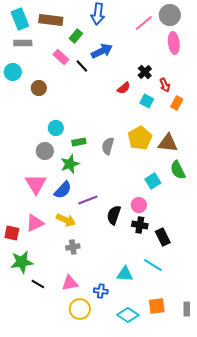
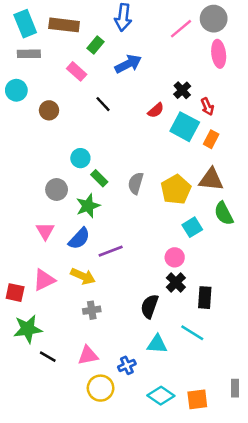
black line: (82, 66) -> (103, 104), moved
cyan square: (147, 101) -> (185, 127), size x1.6
orange rectangle: (177, 103) -> (211, 139), moved
cyan circle: (56, 128) -> (80, 158), moved
yellow pentagon: (140, 138) -> (176, 190), moved
green rectangle: (79, 142) -> (99, 178), turned 56
pink triangle: (36, 184) -> (45, 231), size x0.7
black semicircle: (114, 215) -> (150, 306), moved
black cross: (140, 225) -> (176, 282), turned 35
black rectangle: (163, 237) -> (205, 298), turned 30
blue cross: (101, 291) -> (127, 365), turned -32
orange square: (157, 306) -> (197, 399), moved

